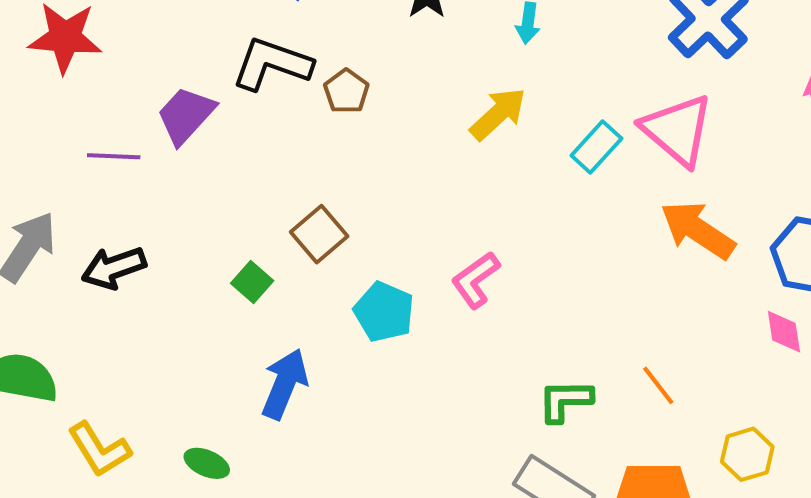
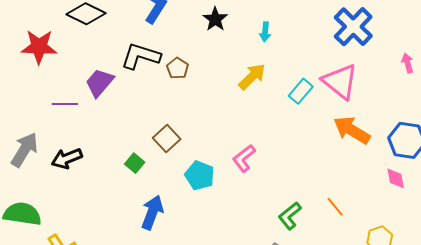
green L-shape: (565, 401) -> (290, 216), turned -36

